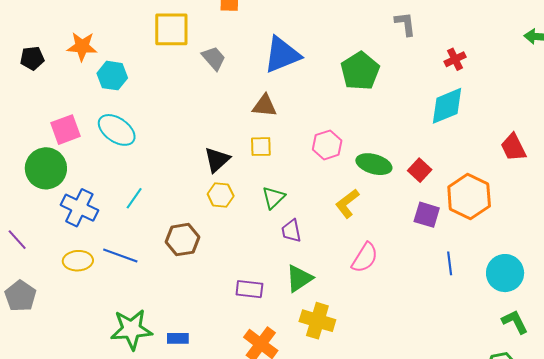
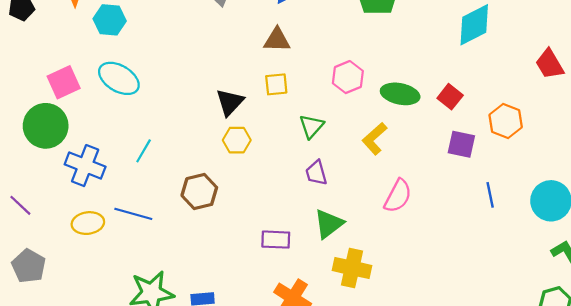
orange hexagon: (469, 196) -> (506, 121), size x0.7
green triangle: (274, 198) -> (311, 126), moved

